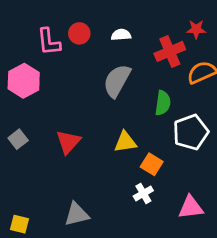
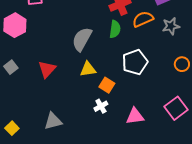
gray semicircle: (117, 81) -> (82, 39), moved
green semicircle: (163, 103) -> (115, 29), moved
yellow square: (19, 224) -> (12, 128), turned 32

